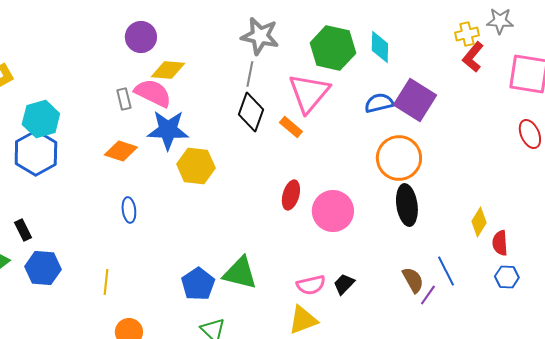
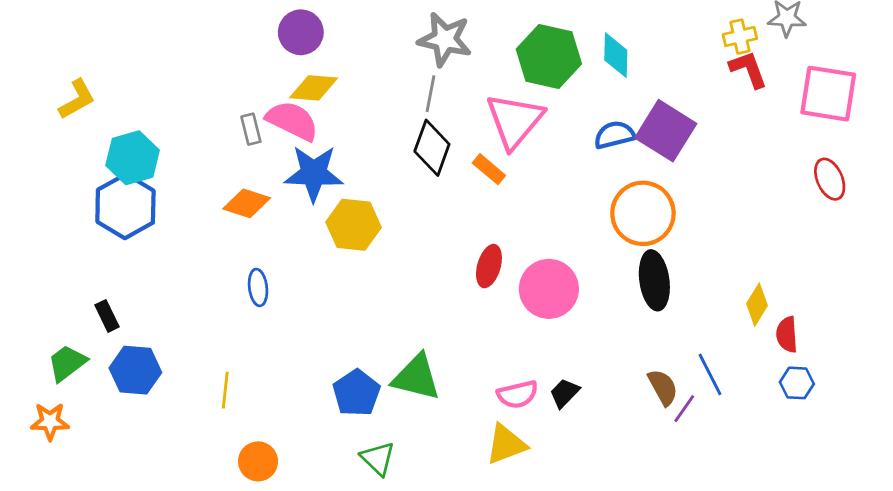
purple circle: (141, 37) -> (301, 32), moved
red L-shape: (473, 57) -> (748, 69), turned 120

